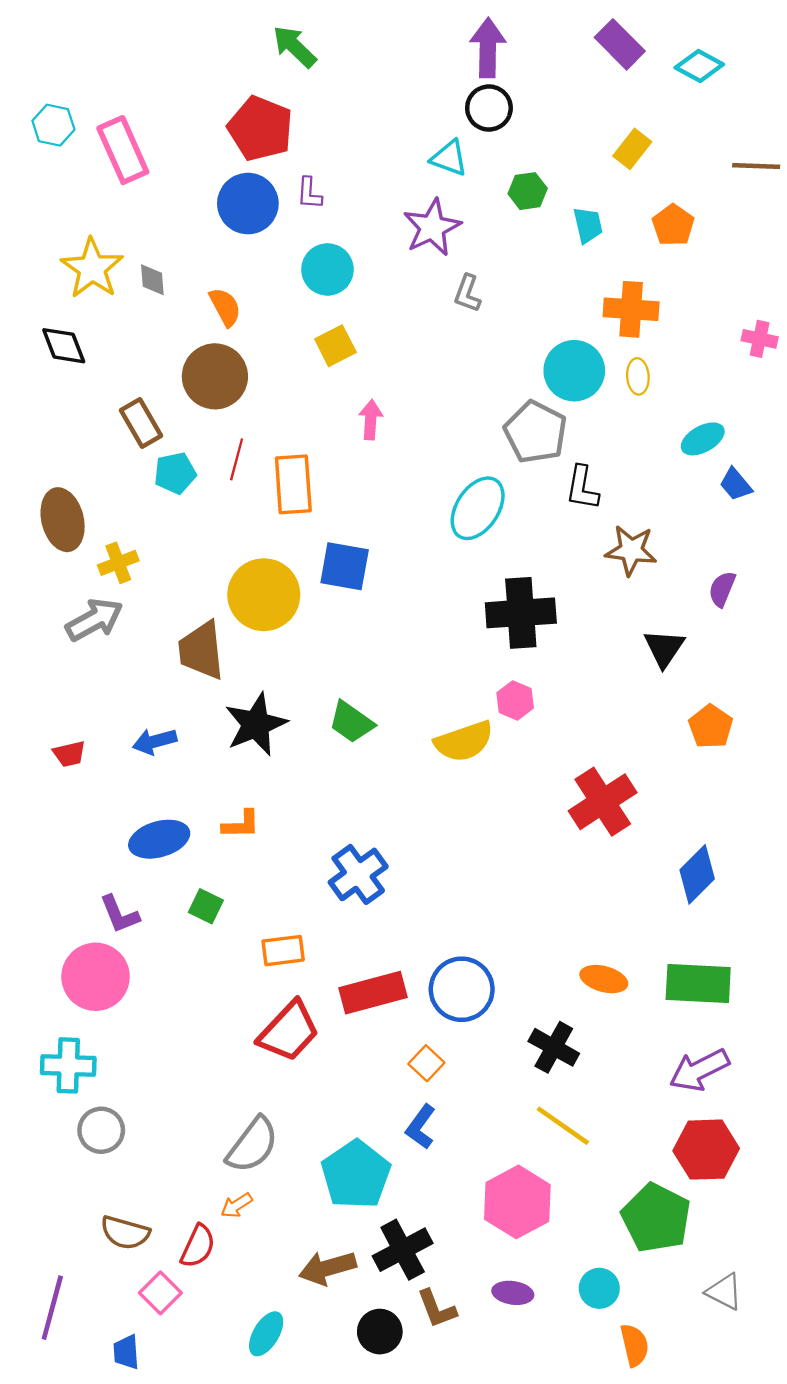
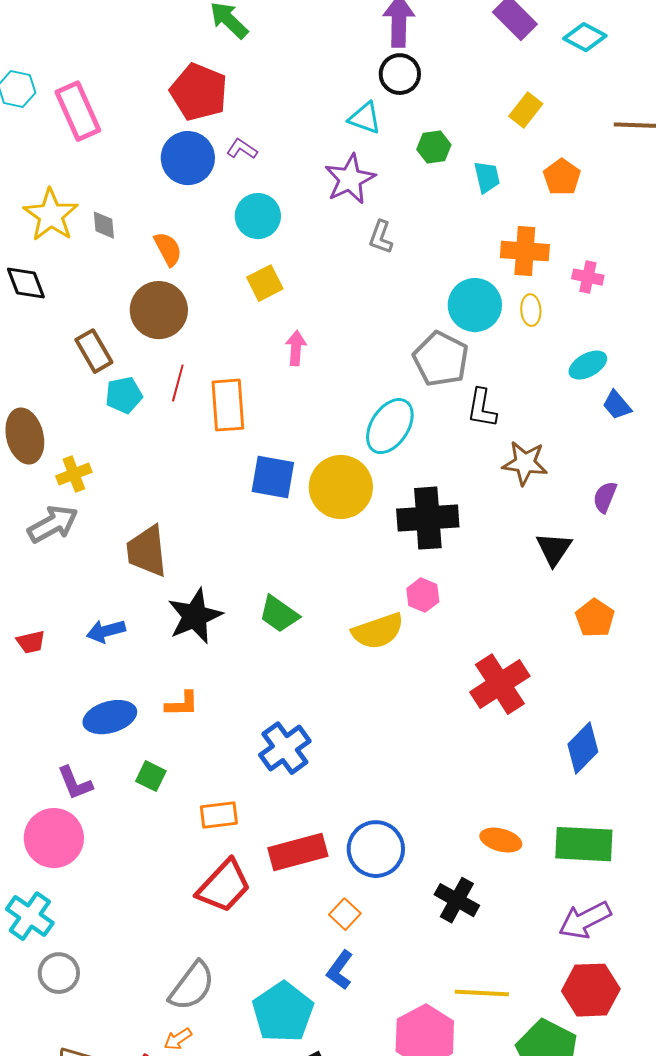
purple L-shape: (309, 193) -> (242, 149), turned 120
pink cross: (760, 339) -> (588, 277), moved
yellow circle: (264, 595) -> (341, 487), moved
cyan cross: (68, 1065) -> (30, 916), turned 33
yellow line: (563, 1126) -> (482, 993), moved, turned -32

